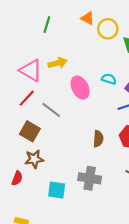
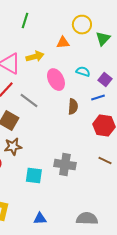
orange triangle: (88, 18) -> (63, 43), moved, turned -32
brown semicircle: (98, 139) -> (73, 107), moved

